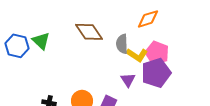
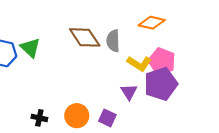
orange diamond: (148, 19) -> (152, 23), turned 30
gray semicircle: (122, 44) -> (113, 41), moved

